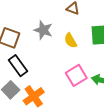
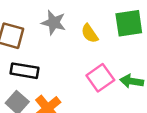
black rectangle: (18, 66) -> (24, 71), turned -40

